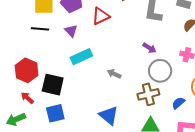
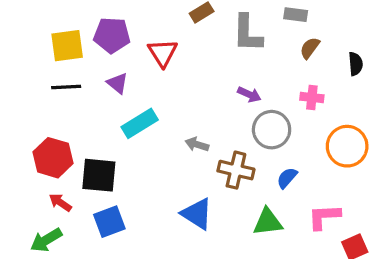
red triangle: (101, 16) -> (163, 53), turned -30
brown cross: (148, 94) -> (236, 170), moved, turned 35
blue semicircle: (178, 103) -> (287, 178), moved

